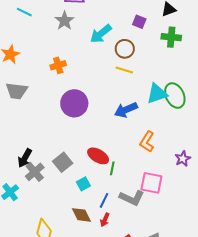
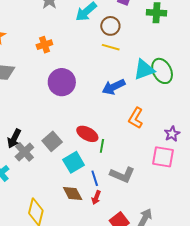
pink square: (151, 183) -> (163, 157), moved
cyan square: (83, 184) -> (74, 162), size x1.5
blue line: (104, 200) -> (95, 178), turned -42

